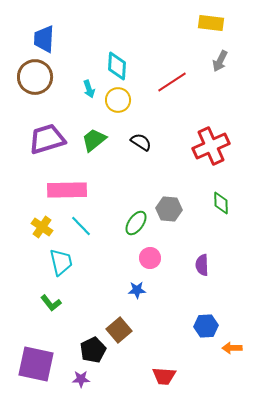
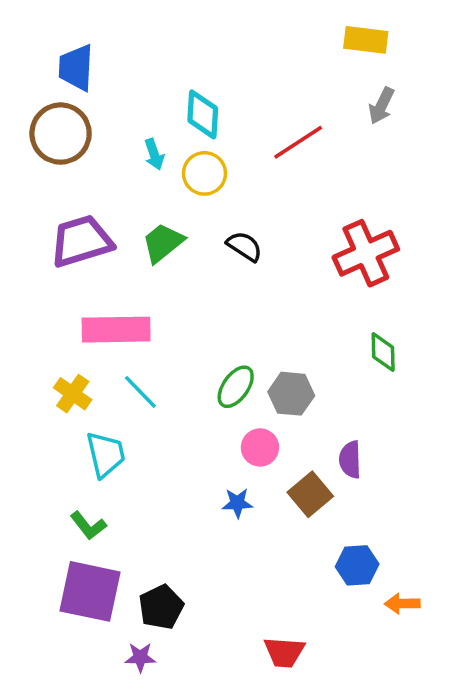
gray hexagon: (169, 209) -> (291, 394), moved
brown square: (119, 330) -> (310, 494), moved
purple square: (36, 364) -> (90, 591), moved

